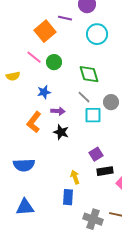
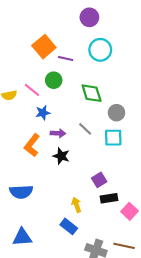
purple line: (65, 18) -> (66, 59), moved
pink line: (34, 57) -> (32, 90), moved
gray line: (84, 97) -> (85, 129), moved
gray circle: (111, 102) -> (117, 113), moved
cyan square: (93, 115) -> (113, 138), moved
blue rectangle: (68, 197) -> (69, 226), turned -56

